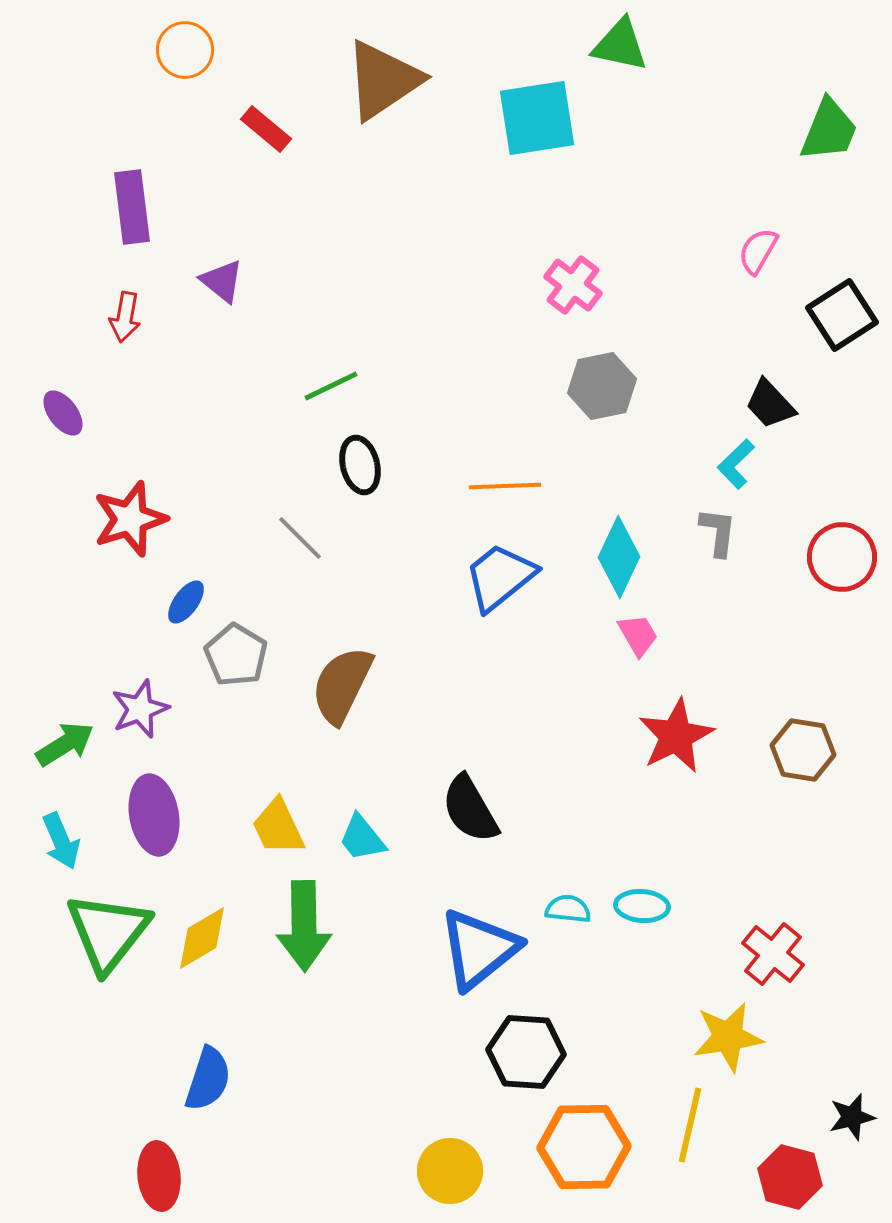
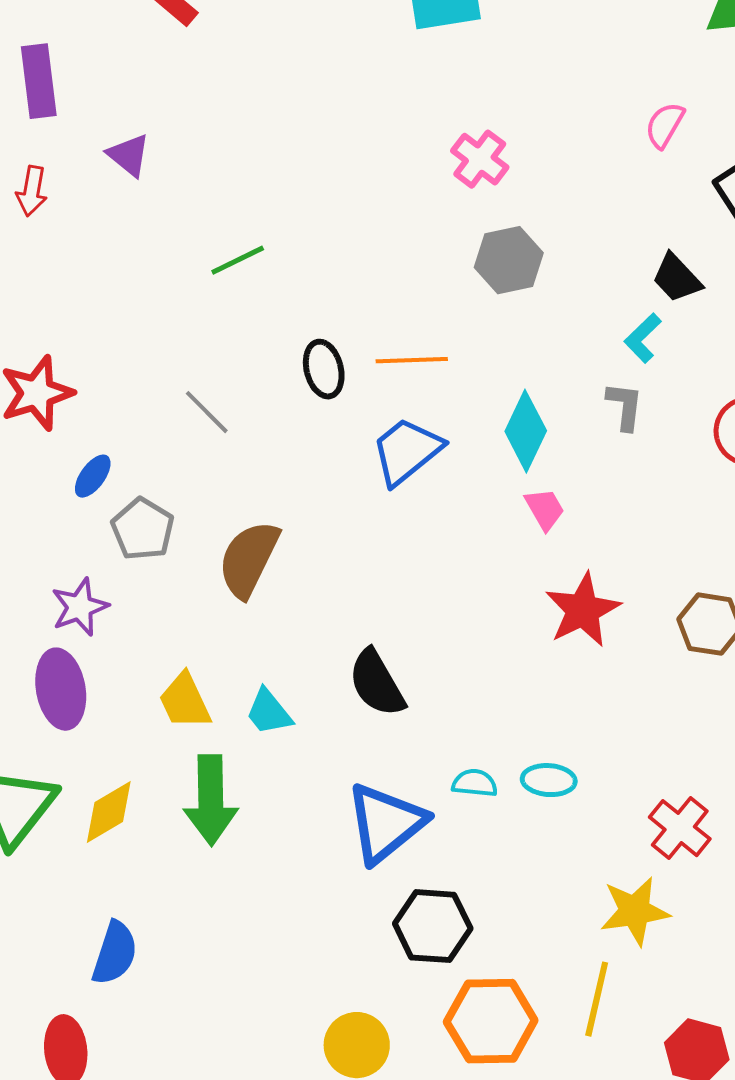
black ellipse: (360, 465) -> (324, 369), moved
purple star: (140, 709) -> (80, 607), moved

